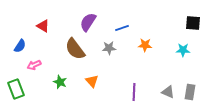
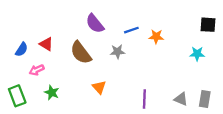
purple semicircle: (88, 22) -> (95, 24), turned -72
red triangle: (43, 26) -> (46, 44), moved
orange star: (145, 45) -> (156, 37), moved
green star: (60, 82) -> (52, 93), moved

